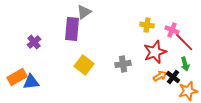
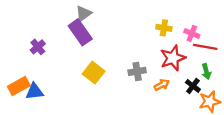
gray triangle: (84, 12) -> (84, 13), moved
purple rectangle: (72, 29) -> (80, 32), turned -40
red line: (184, 42) -> (205, 47), turned -35
orange arrow: (160, 76) -> (162, 85), moved

